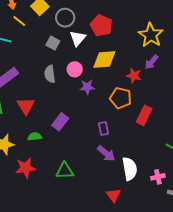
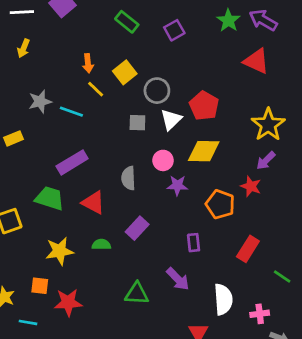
gray square: (53, 43) -> (137, 123), turned -32
gray semicircle: (50, 74) -> (128, 178), moved
red star: (134, 76) -> (251, 186), moved
red triangle: (26, 106) -> (93, 203), turned -36
red rectangle: (144, 115) -> (248, 249), moved
purple arrow: (106, 153) -> (178, 279), moved
red star: (26, 168) -> (68, 302), moved

